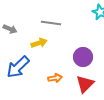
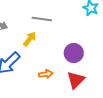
yellow arrow: (39, 43) -> (30, 39), turned -35

